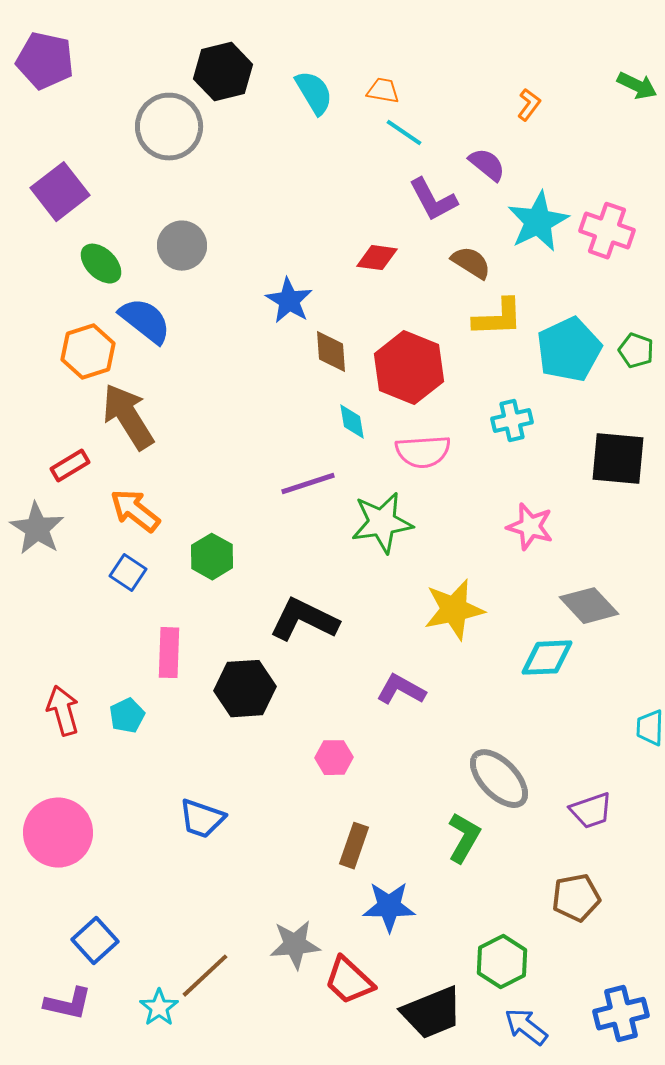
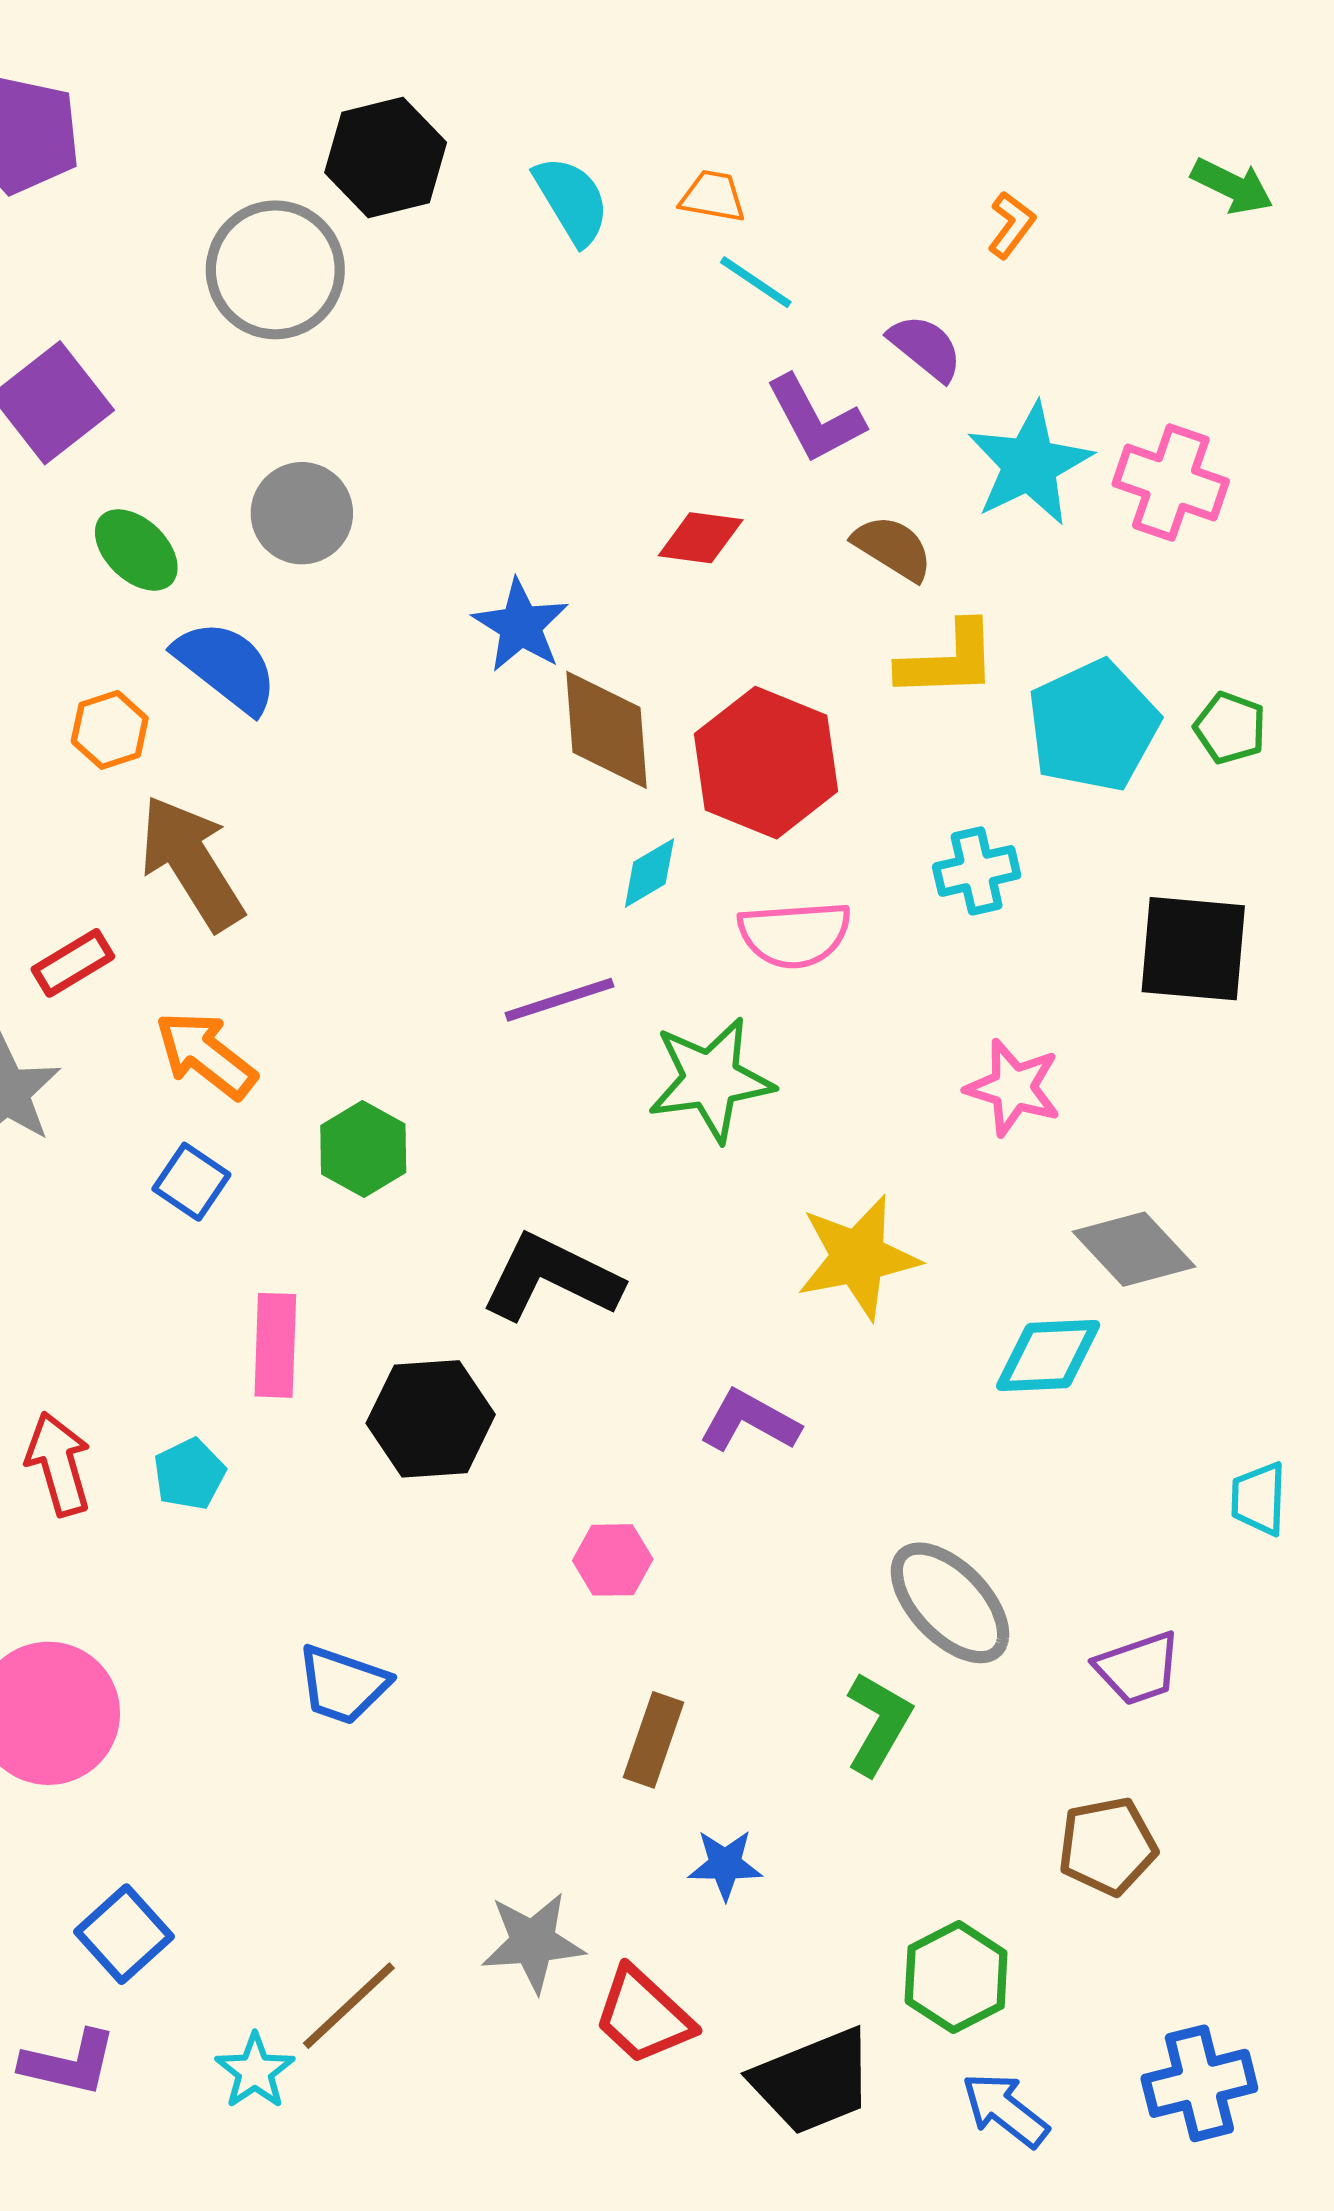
orange hexagon: (88, 352) -> (110, 730), size x0.7
brown diamond: (331, 352) -> (607, 730), size x1.4
cyan diamond: (352, 422) -> (649, 873), turned 69
blue star: (389, 907) -> (725, 1865), size x0.7

